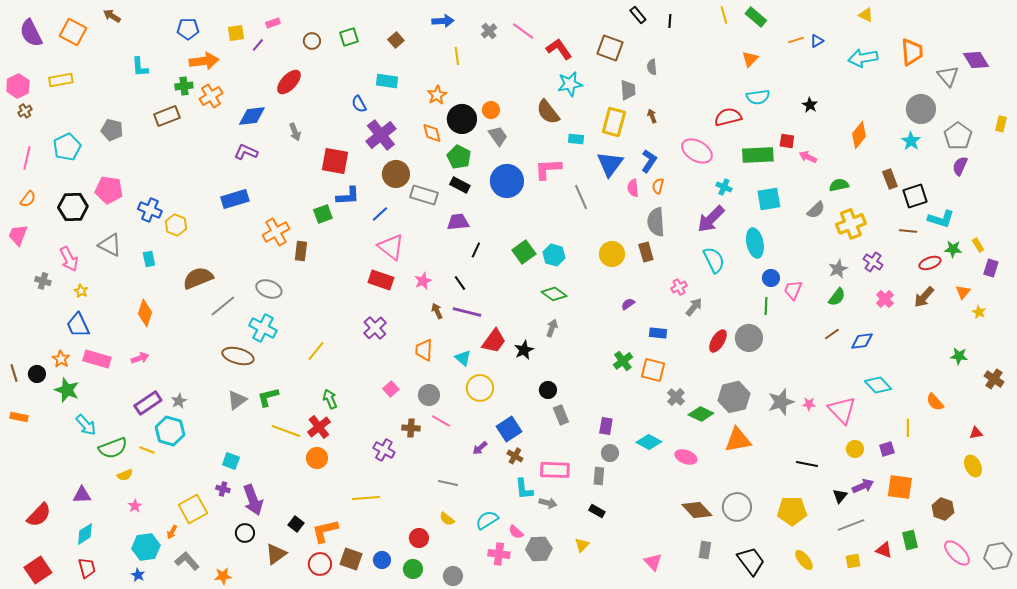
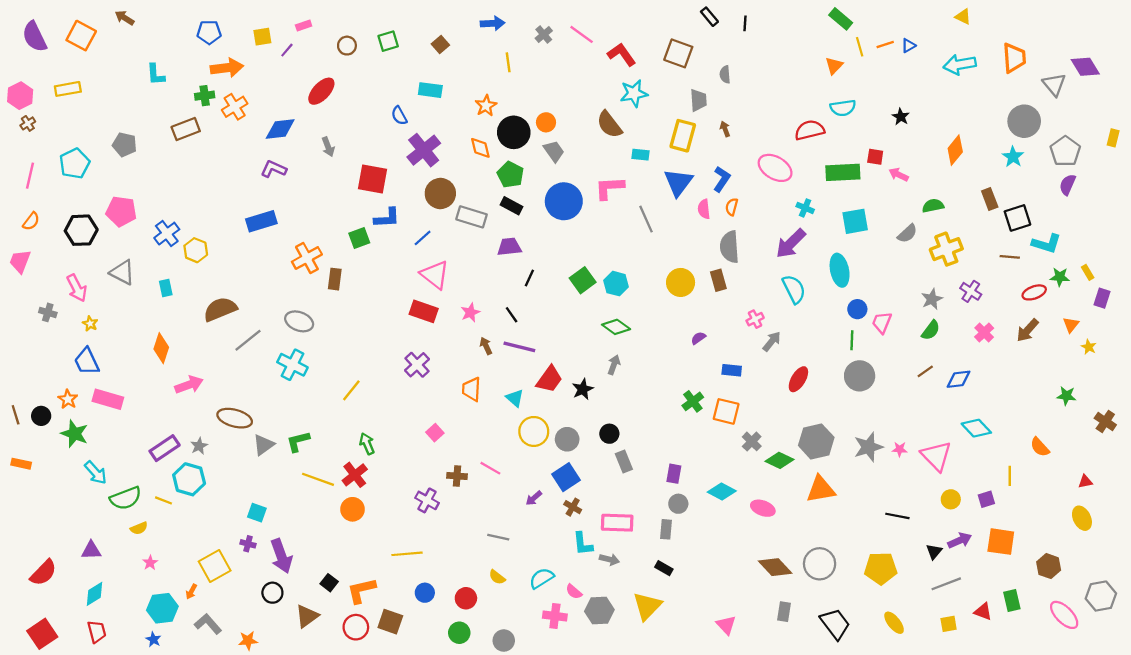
yellow line: (724, 15) -> (860, 47), moved
blue cross: (150, 210) -> (167, 234), turned 30
gray circle: (749, 338) -> (860, 376), moved
brown ellipse: (238, 356) -> (235, 418), moved
pink arrow: (140, 358) -> (189, 385), moved, size x1.4
gray circle: (429, 395) -> (567, 439), moved
yellow triangle: (582, 545) -> (647, 606), size x1.8
gray hexagon: (998, 556) -> (1101, 596), moved
blue circle: (382, 560) -> (425, 593), moved

